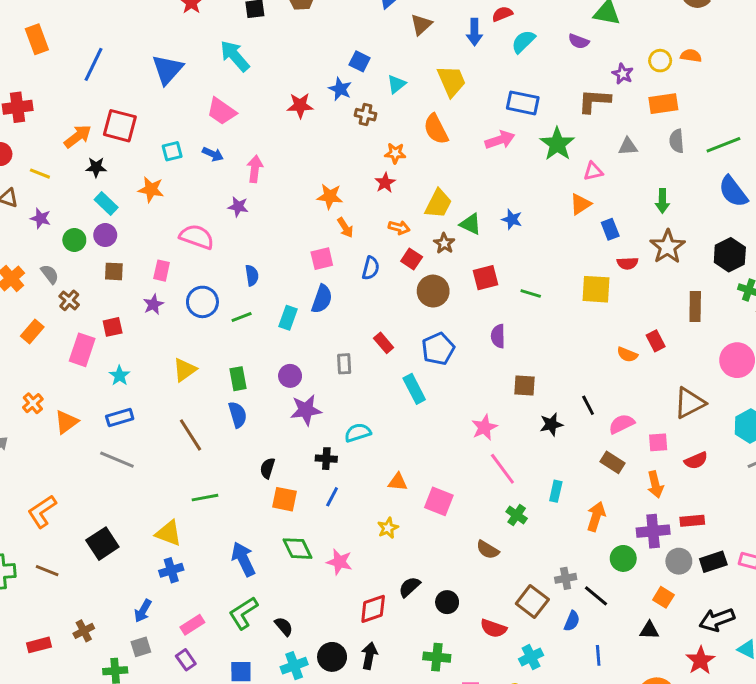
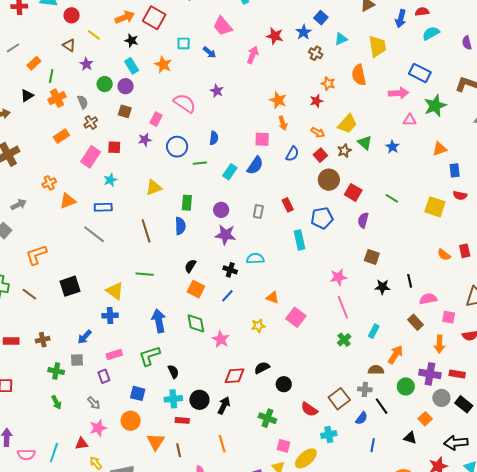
purple semicircle: (579, 41) -> (467, 43), turned 40
pink arrow: (255, 169) -> (253, 55), moved
pink triangle: (593, 171) -> (410, 120), moved
red square: (485, 278) -> (353, 192), moved, turned 30
brown semicircle: (488, 550) -> (376, 370), moved, turned 133
black rectangle: (713, 562) -> (464, 404), turned 42

